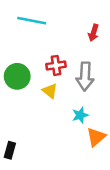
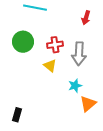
green circle: (17, 76) -> (23, 42), moved

